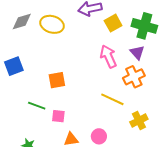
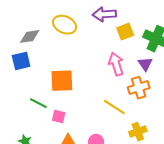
gray diamond: (22, 21) -> (30, 36), moved
orange square: (57, 80) -> (62, 81), size x1.4

